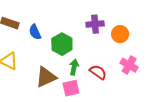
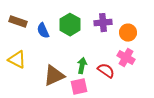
green hexagon: (62, 44) -> (70, 25), moved
pink cross: (129, 65) -> (126, 58), moved

